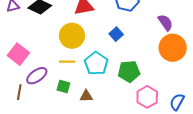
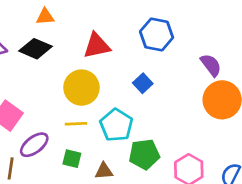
green pentagon: (129, 71) -> (144, 154), moved

